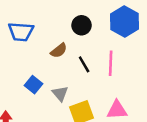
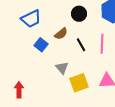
blue trapezoid: (21, 32) -> (31, 19), turned -30
blue square: (34, 85) -> (41, 45), moved

